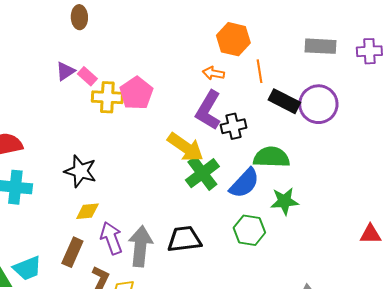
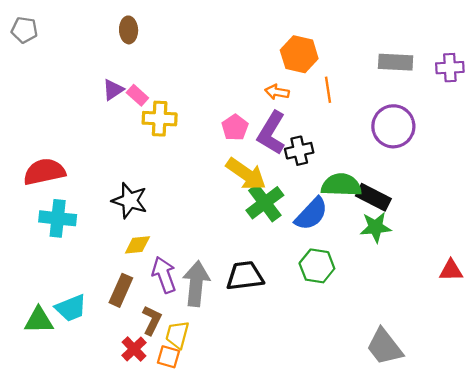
pink pentagon: (136, 93) -> (235, 127), moved, size x0.7
black rectangle: (284, 101) -> (373, 197), moved
green star: (284, 201) -> (376, 227), moved

